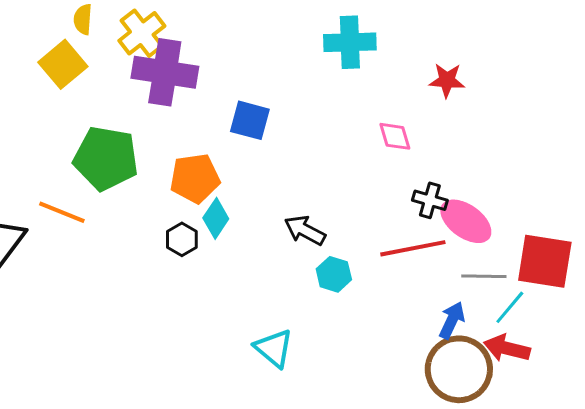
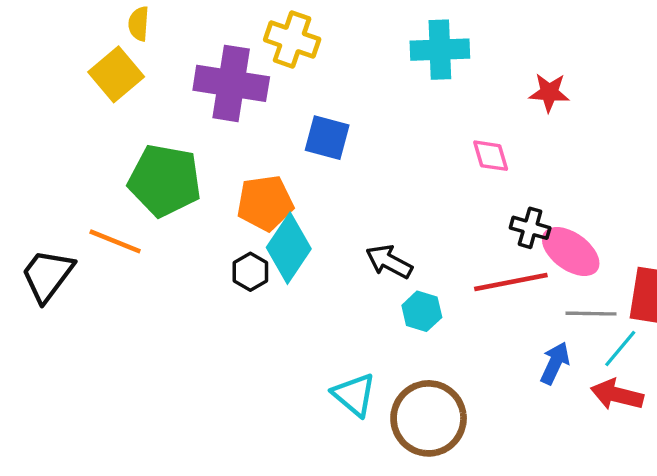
yellow cross: (142, 33) -> (292, 39), moved, turned -33
cyan diamond: (216, 218) -> (289, 248), size x1.5
brown circle: (459, 369) -> (429, 418), moved

